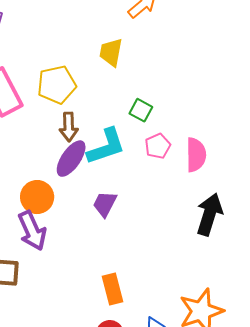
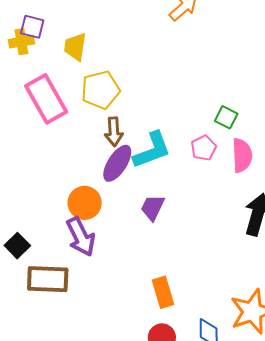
yellow trapezoid: (111, 52) -> (75, 47), moved
green square: (141, 110) -> (226, 117), moved

